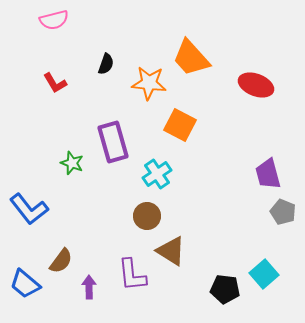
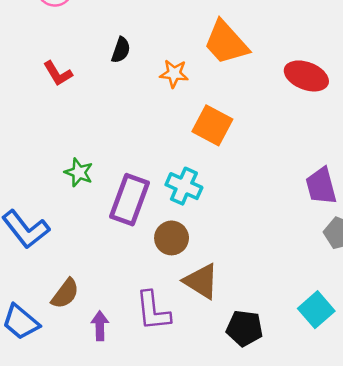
orange star: (149, 83) -> (174, 73), size x0.7
purple rectangle: (113, 142) -> (130, 200), moved, turned 36
cyan cross: (157, 174) -> (184, 186), turned -32
black pentagon: (225, 289) -> (245, 328), moved

